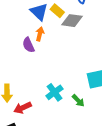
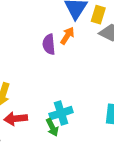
yellow rectangle: (57, 11) -> (98, 15), turned 48
green arrow: (78, 101) -> (52, 127), moved

